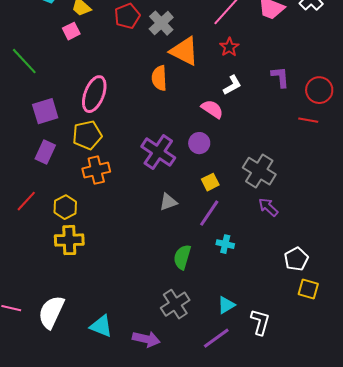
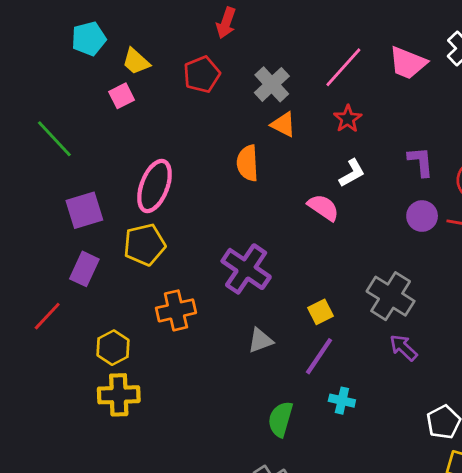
gray cross: (161, 23) -> (272, 84), moved
orange triangle: (184, 51) -> (283, 124), size x0.6
purple circle: (199, 143) -> (422, 216), moved
orange cross: (96, 170) -> (176, 310), moved
red line: (26, 201) -> (47, 316), moved

